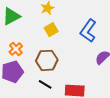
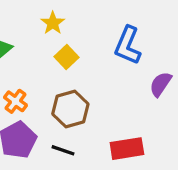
black line: (45, 84) -> (63, 150), moved

